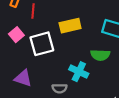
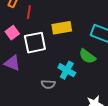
green semicircle: (100, 55) -> (87, 56), turned 30
purple triangle: (23, 78) -> (12, 63), moved

